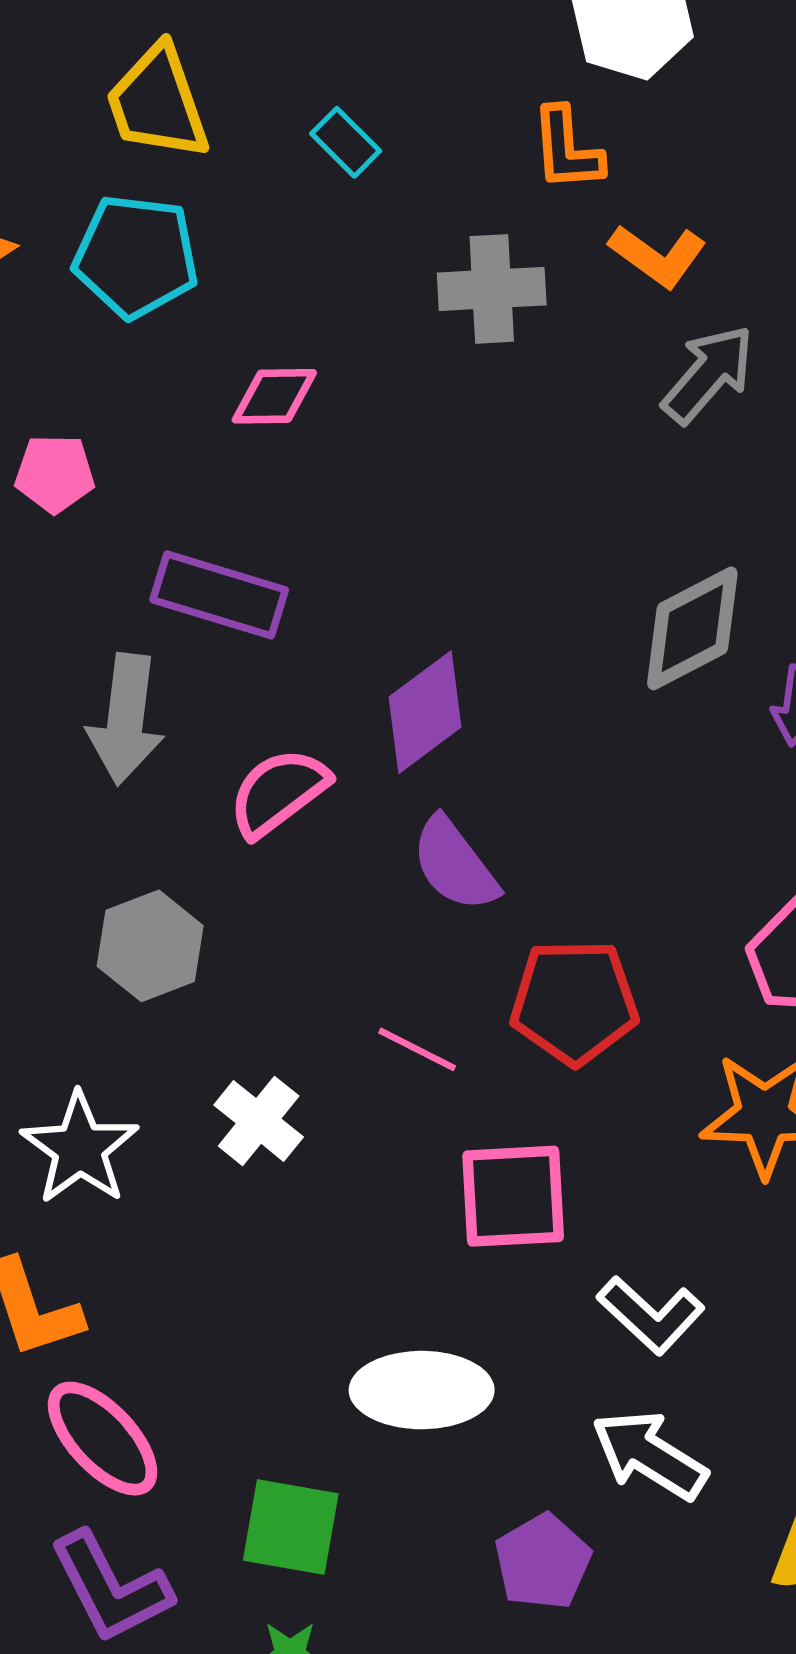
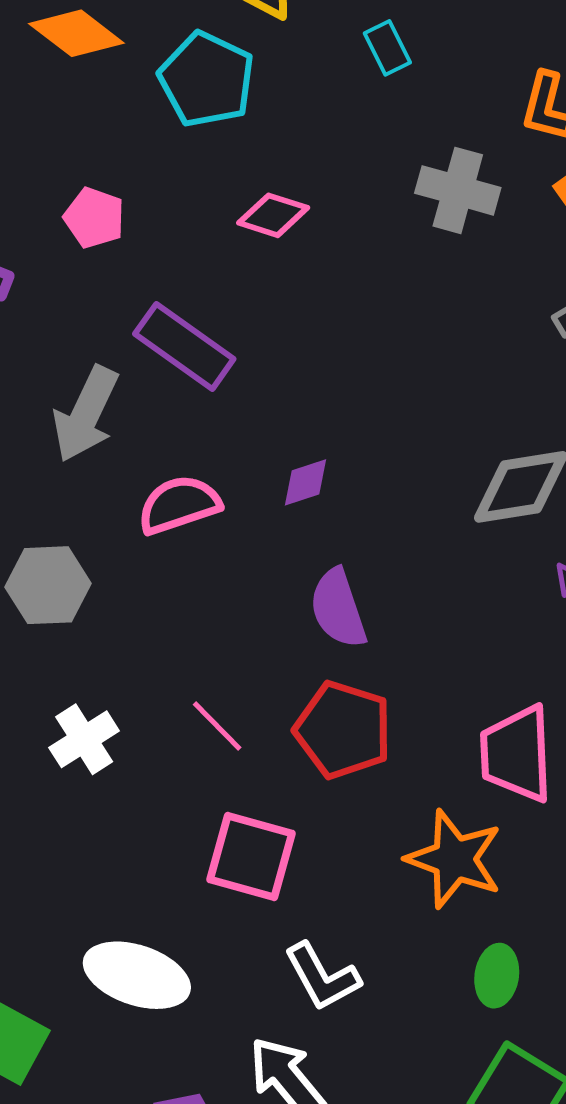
purple diamond: (425, 712) -> (306, 482), size x0.6
purple semicircle: (455, 864) -> (338, 608), moved

